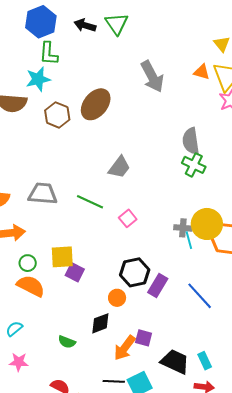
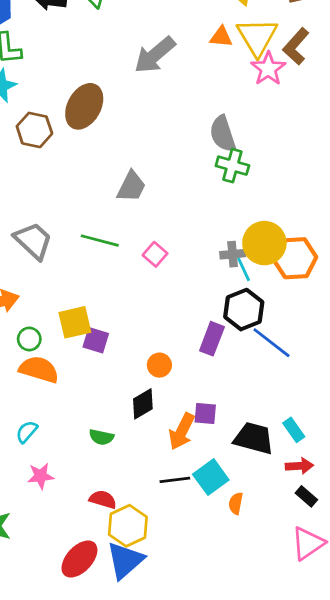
gray arrow: (152, 77) -> (155, 55), turned 88
gray trapezoid: (43, 194) -> (33, 241), turned 48
black hexagon: (135, 272) -> (244, 310), moved

